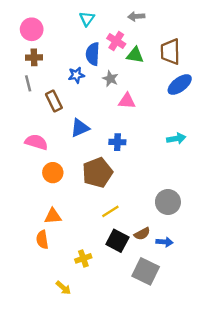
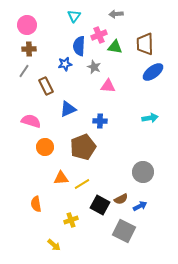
pink cross: (116, 41) -> (99, 35), turned 35
gray line: (28, 83) -> (24, 71), turned 48
yellow line: (110, 211) -> (82, 184), moved
orange triangle: (53, 216) -> (61, 178), moved
blue arrow: (164, 242) -> (140, 206), turned -32

